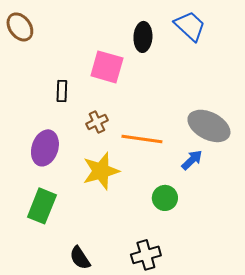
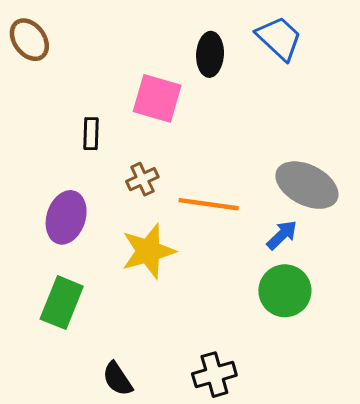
green circle: (165, 198) -> (285, 291), moved, size x1.4

